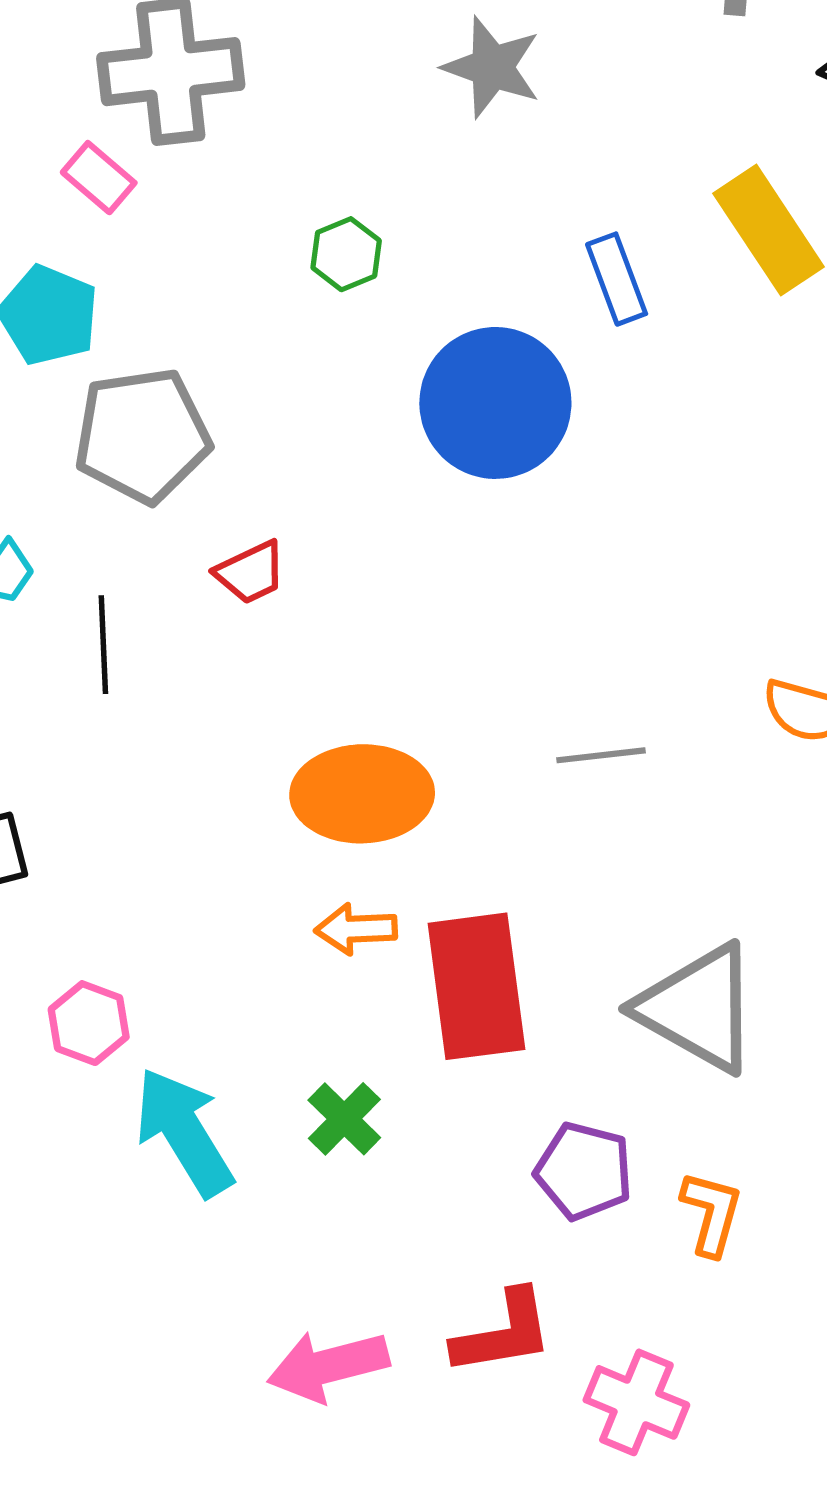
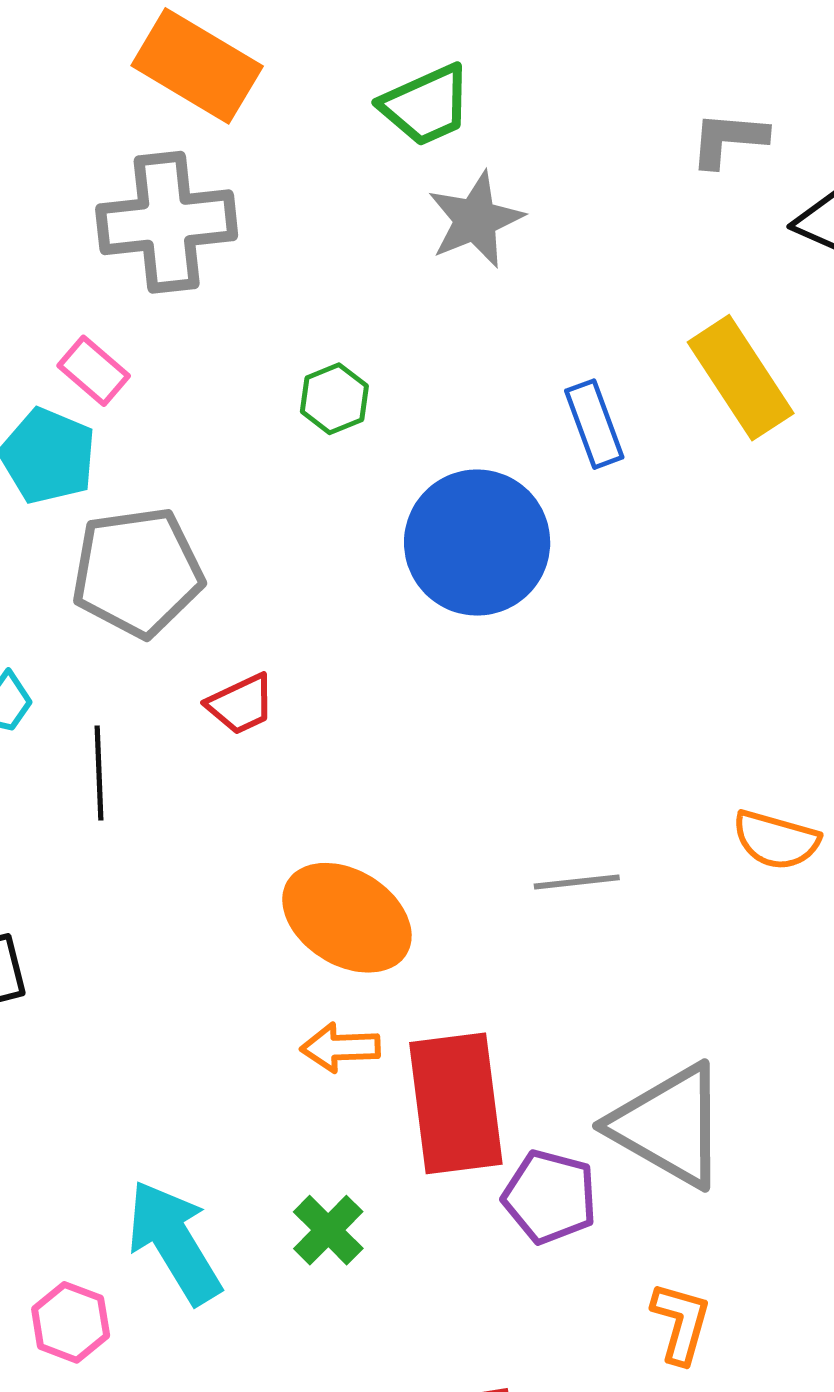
gray star: (492, 67) -> (475, 220), turned 30
pink rectangle: (99, 178) -> (94, 371), moved
orange ellipse: (362, 794) -> (347, 918), turned 33
pink hexagon: (89, 1023) -> (71, 1322), moved
purple pentagon: (584, 1171) -> (550, 1197), moved

